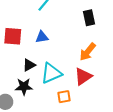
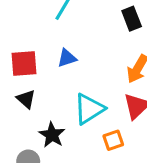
black triangle: (29, 65) -> (26, 99), moved, turned -40
black star: (24, 87) -> (52, 135), turned -30

